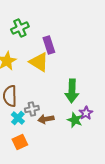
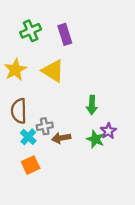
purple rectangle: (49, 45) -> (65, 34), moved
green arrow: (72, 91) -> (92, 105), size x0.7

